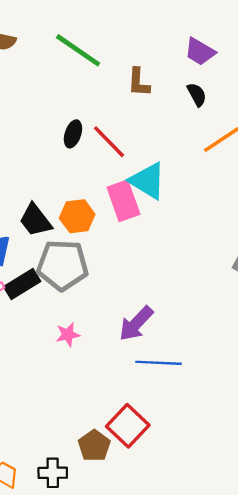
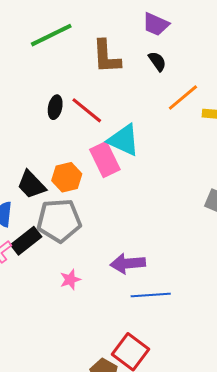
green line: (78, 50) -> (51, 35), turned -54
brown L-shape: (139, 82) -> (106, 57), size x1.4
purple arrow: (136, 324) -> (128, 263), turned 48

